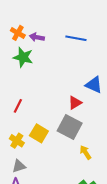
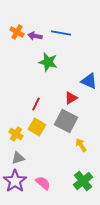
blue line: (76, 38) -> (61, 33), moved
green star: (23, 57) -> (48, 62), moved
red line: (18, 106) -> (36, 104), moved

